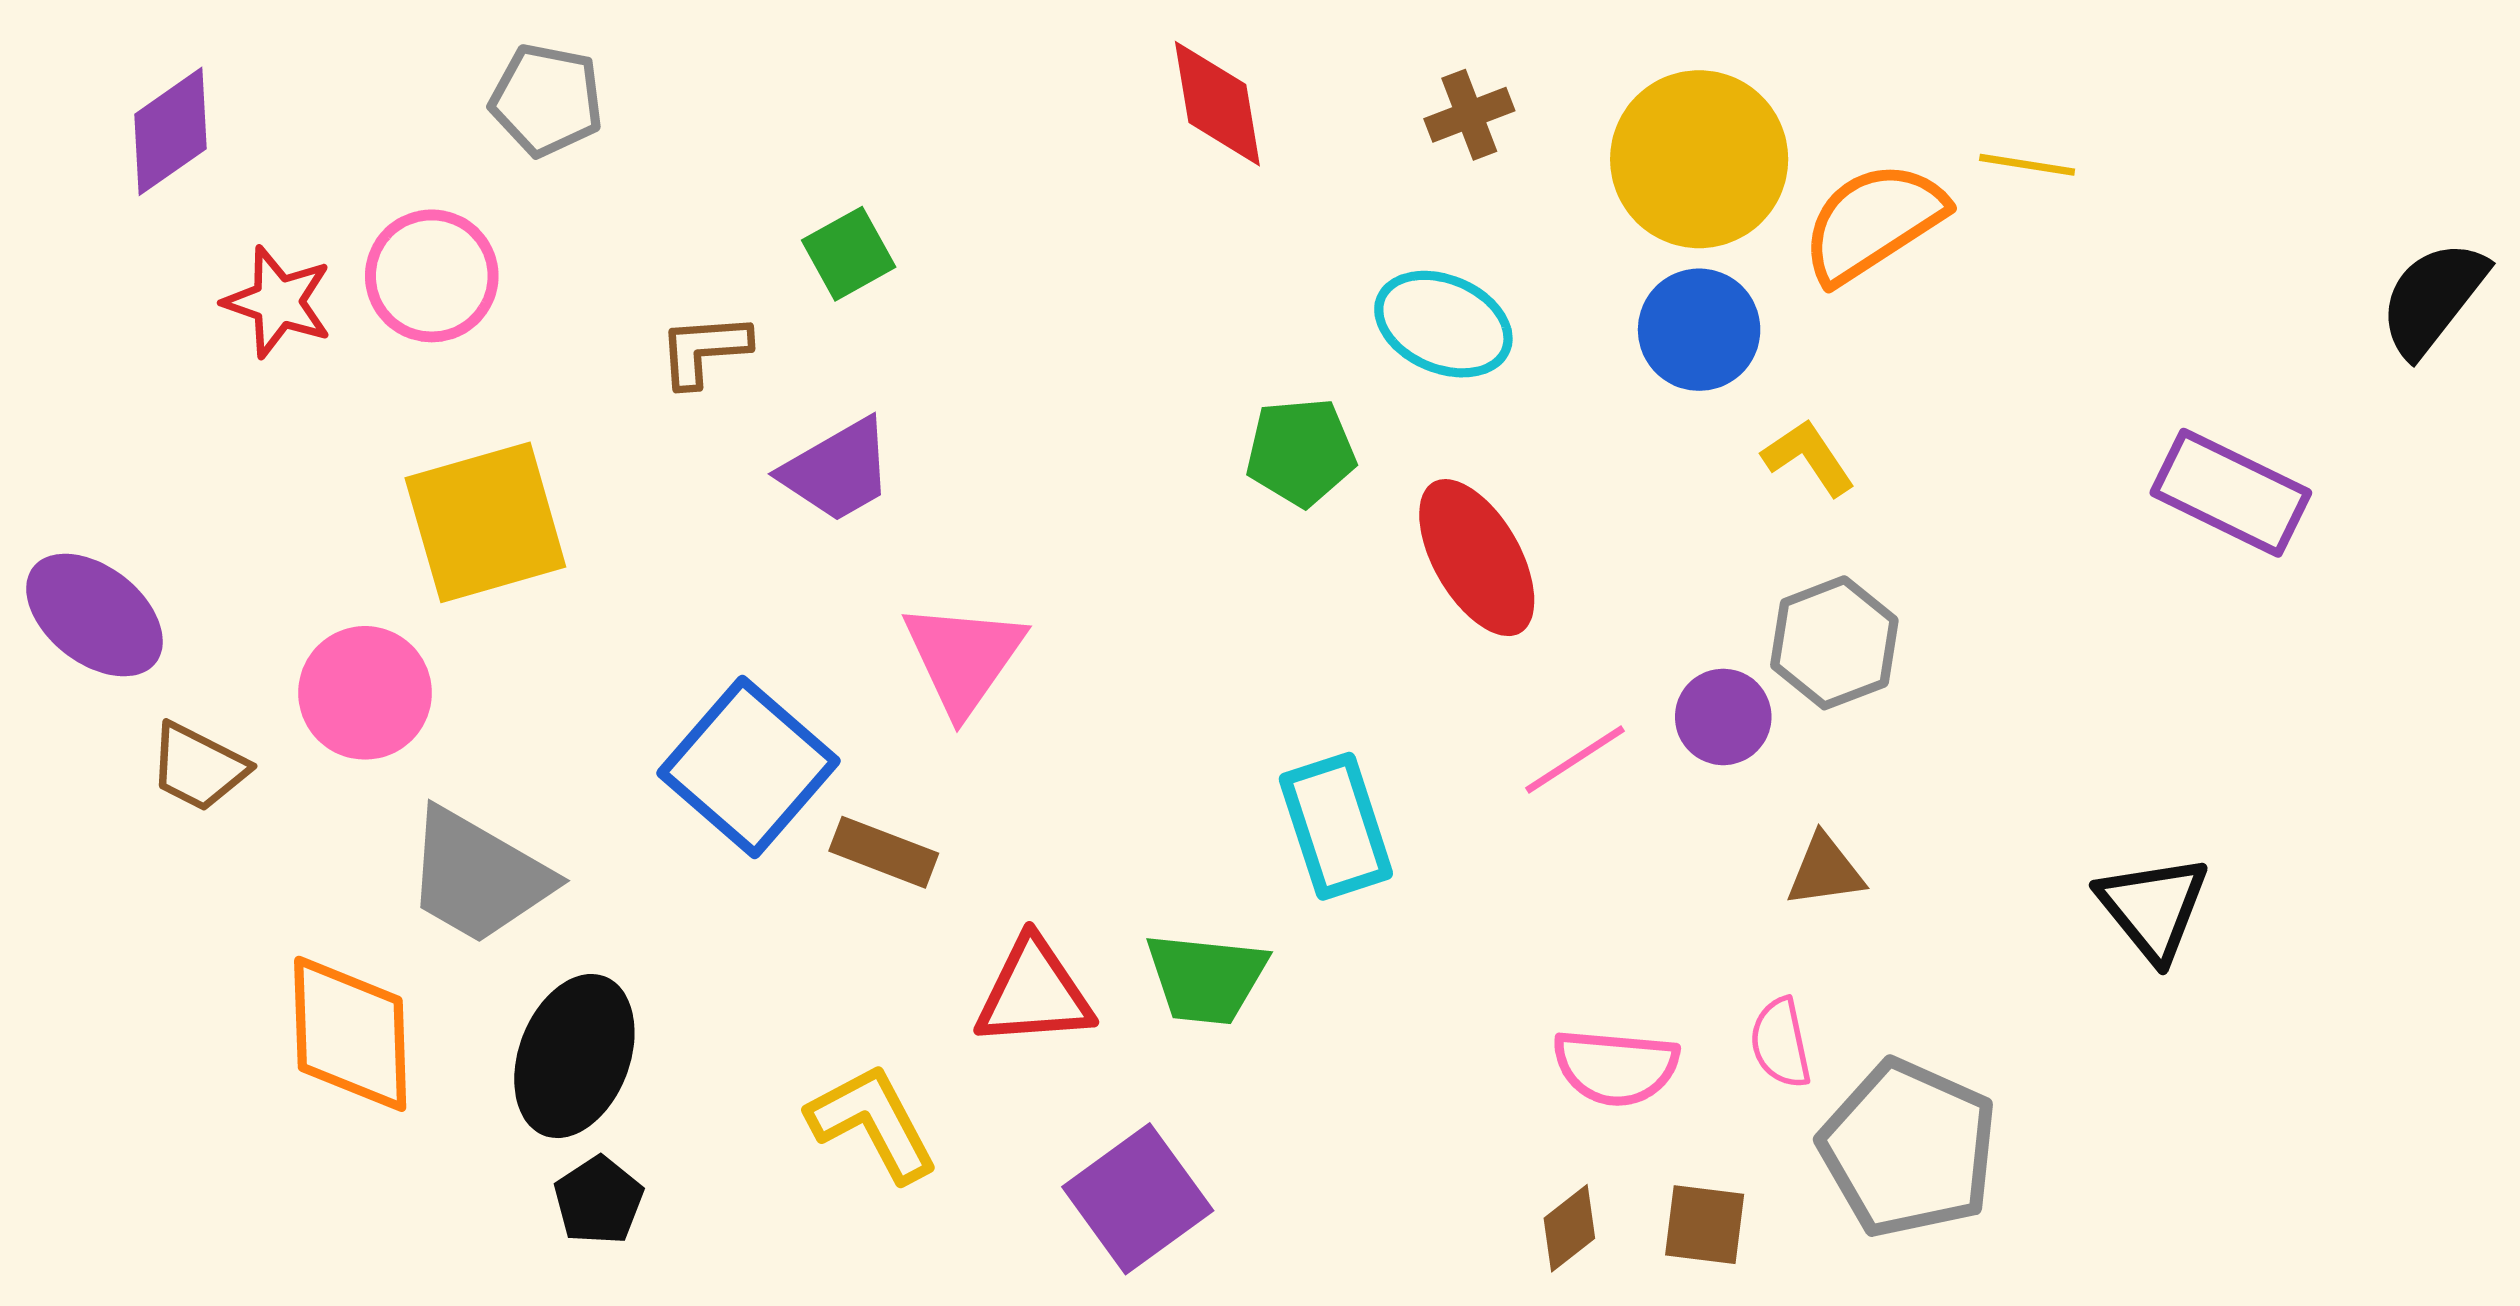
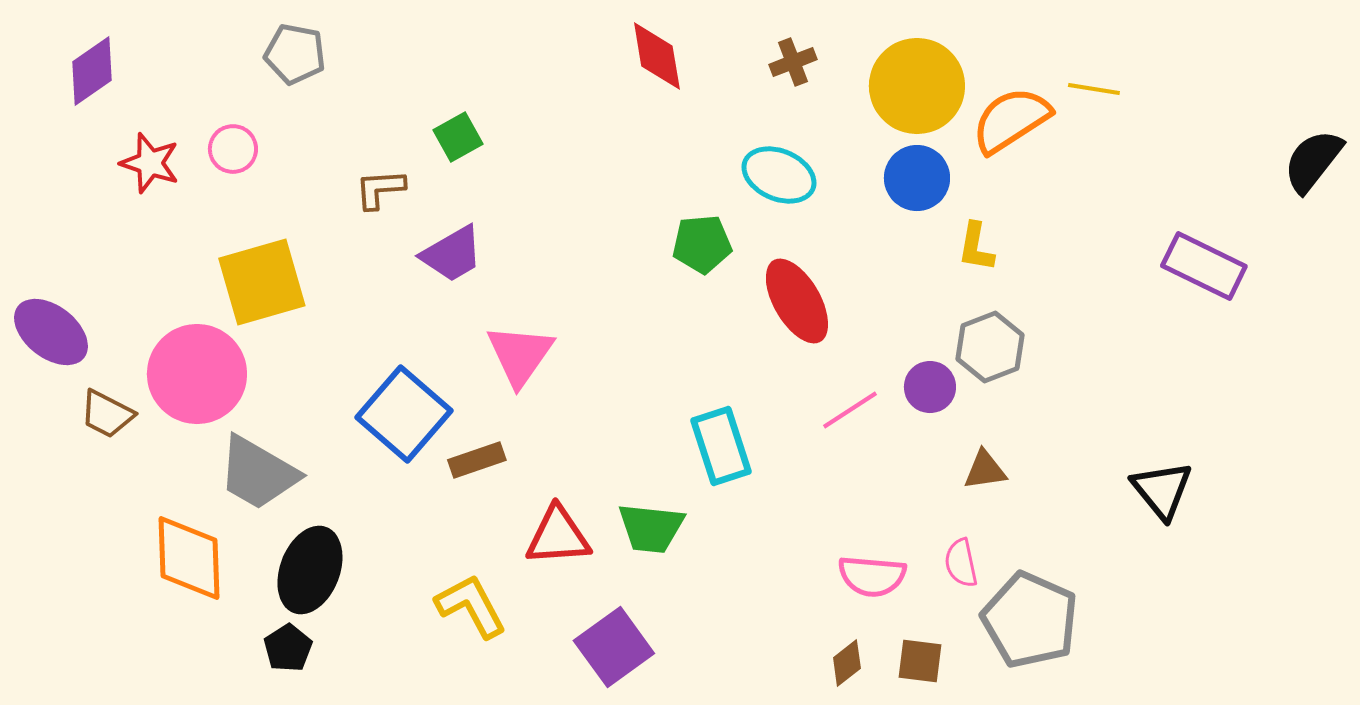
pink circle: (432, 276) -> (233, 149), size x0.7
yellow L-shape: (1808, 458) -> (976, 247), turned -136
pink circle: (365, 693) -> (197, 374), size x1.4
brown rectangle: (884, 852) -> (477, 460), turned -40
black pentagon: (598, 1201) -> (288, 648), moved

